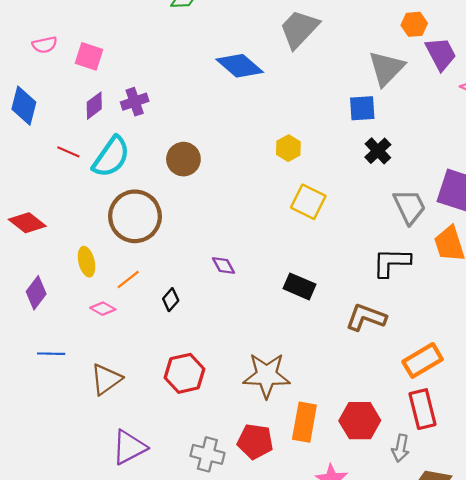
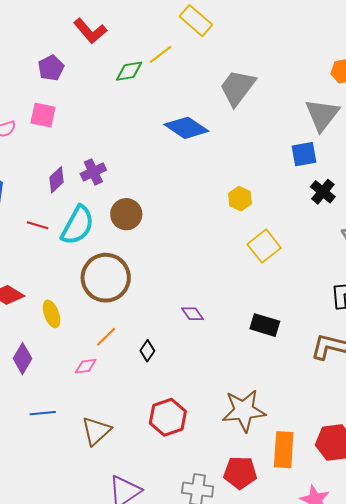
pink square: (89, 56) -> (43, 115), moved
brown circle: (183, 159) -> (126, 214), moved
yellow square: (308, 202) -> (264, 246), turned 32
yellow ellipse: (87, 262) -> (52, 314), moved
pink diamond: (103, 309) -> (86, 366), turned -30

